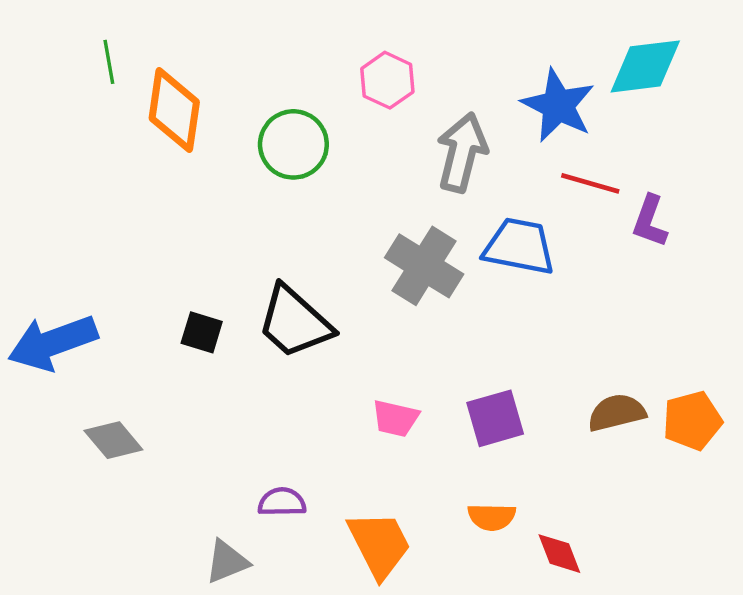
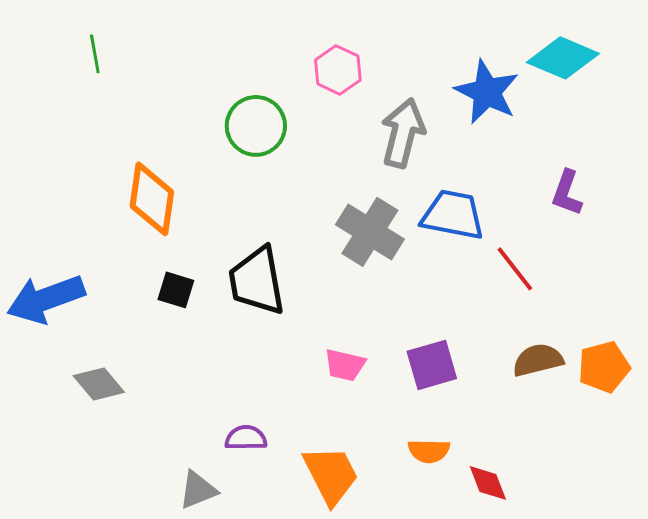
cyan diamond: (645, 66) -> (563, 58), turned 30
orange diamond: (174, 110) -> (152, 199), moved
red line: (590, 183) -> (515, 269), moved, turned 36
black trapezoid: (295, 322) -> (257, 281), turned 38

